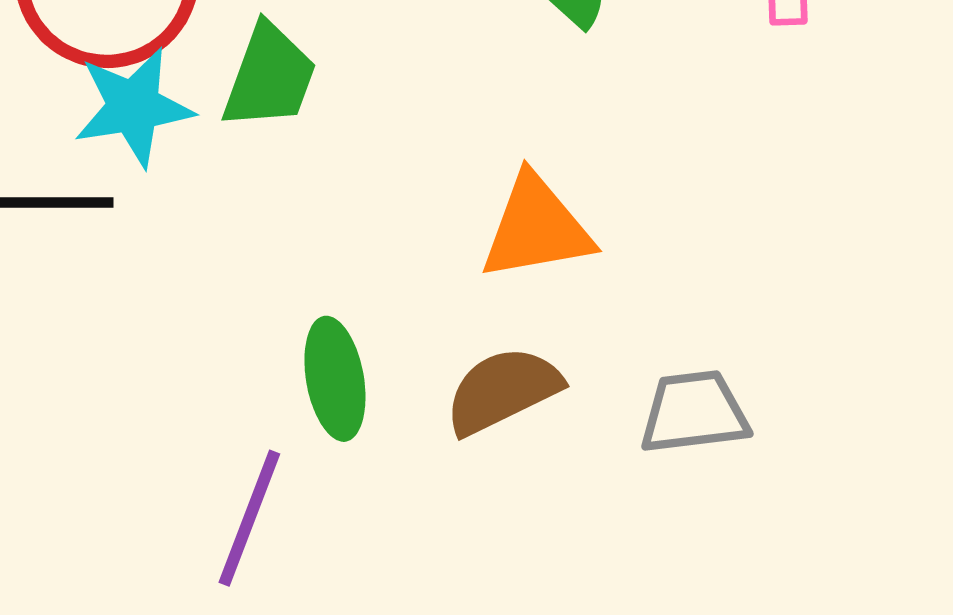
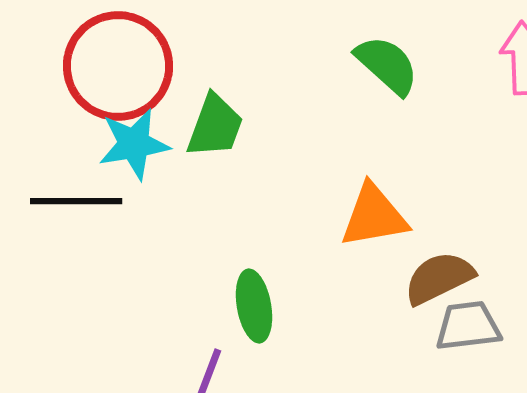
brown semicircle: (503, 391) -> (439, 278), moved

